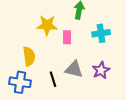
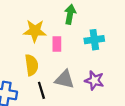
yellow semicircle: (29, 56) -> (32, 65), moved
purple star: (101, 70) -> (94, 80), turned -30

